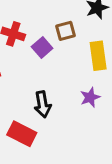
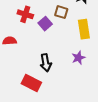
brown square: (65, 31) -> (61, 12), turned 32

